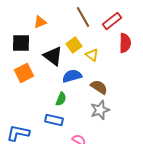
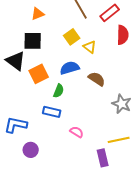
black square: (21, 43) -> (33, 41), moved
black triangle: (53, 56) -> (16, 61), moved
orange square: (24, 73) -> (39, 74), moved
gray star: (100, 110) -> (122, 104), moved, turned -30

